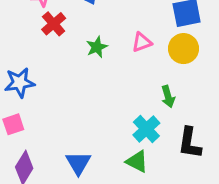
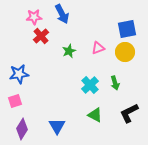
cyan cross: (146, 129) -> (90, 85), moved
black L-shape: (190, 143) -> (129, 113), turned 55
green triangle: (137, 161) -> (95, 115), moved

